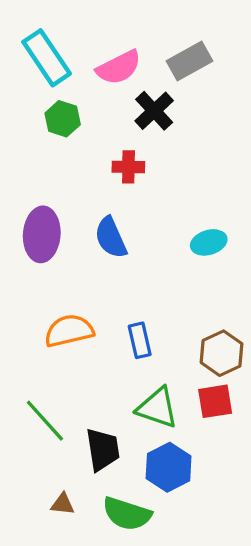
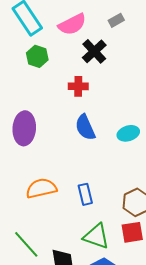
gray rectangle: (189, 61) -> (116, 20), size x0.6
blue semicircle: (111, 238) -> (85, 127), moved

